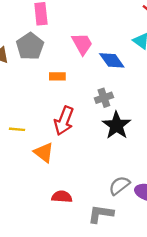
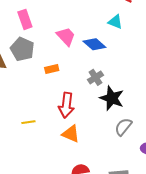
orange triangle: (44, 152) -> (71, 134), moved
gray semicircle: (119, 186) -> (123, 127), moved

